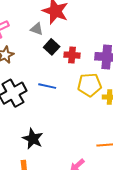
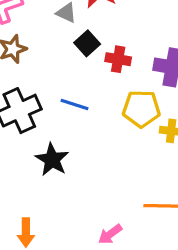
black star: (33, 139) -> (52, 160), moved

